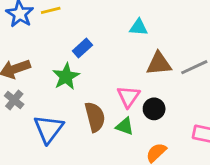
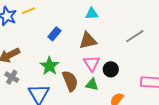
brown triangle: (159, 64) -> (88, 41), moved
green star: (66, 77) -> (49, 66), moved

